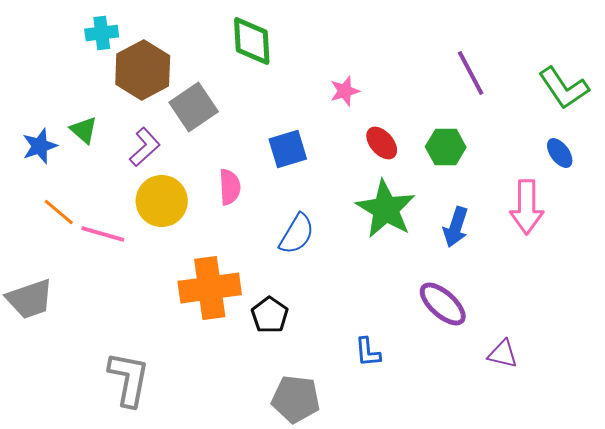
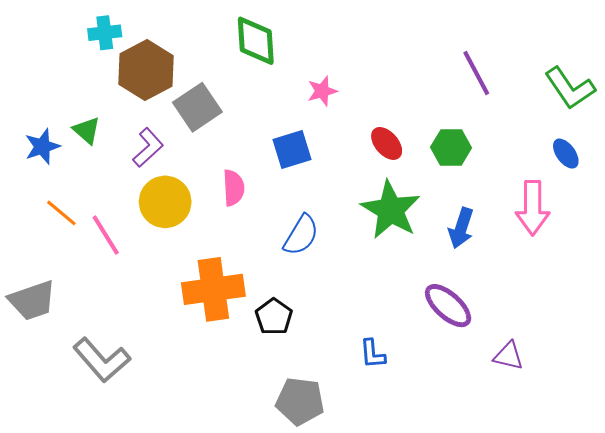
pink star: (345, 91) -> (322, 91), moved
pink line: (103, 234) -> (106, 235), turned 42
gray L-shape: (129, 379) -> (102, 360), moved, turned 128

